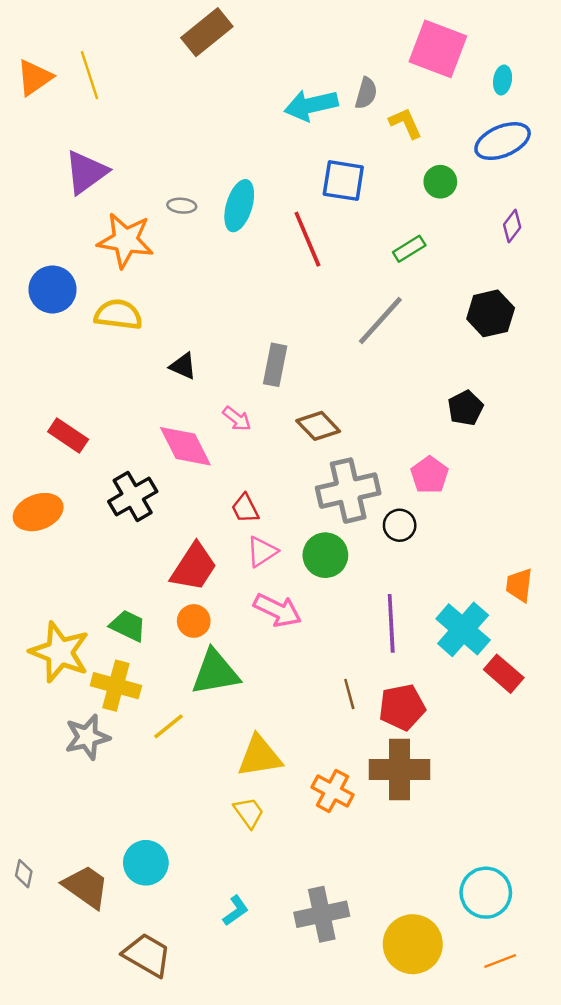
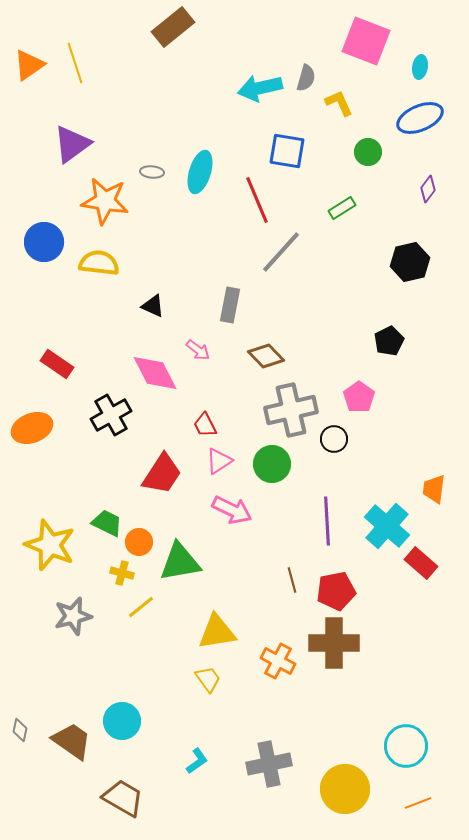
gray line: (380, 321) -> (281, 252), moved
orange circle: (194, 621) -> (139, 542), moved
yellow cross: (116, 686) -> (122, 573), moved, size x0.6

